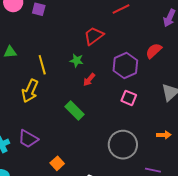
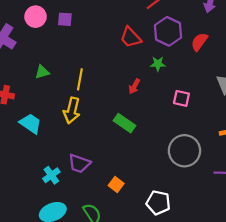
red trapezoid: (94, 36) -> (131, 37), turned -85
green star: (77, 61) -> (158, 64), moved
yellow line: (42, 65) -> (80, 79), turned 36
purple hexagon: (125, 66) -> (168, 31), moved

